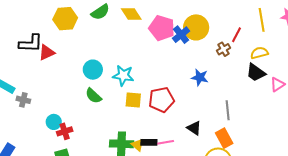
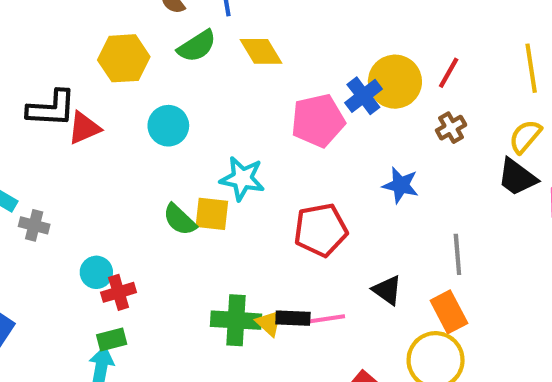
pink pentagon: (162, 28) -> (318, 121), moved, turned -30
red line: (236, 35) -> (449, 73), moved
yellow semicircle: (259, 53) -> (525, 136), turned -36
cyan circle: (93, 70) -> (168, 126), moved
yellow square: (133, 100) -> (212, 214), moved

